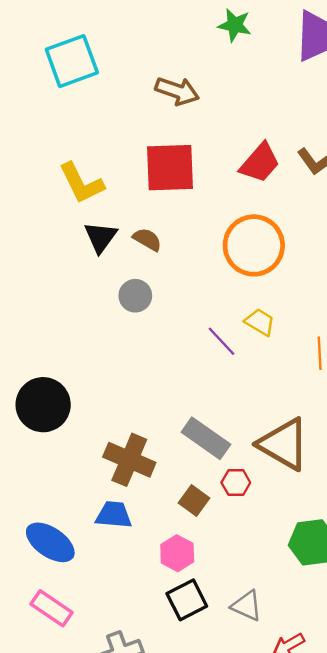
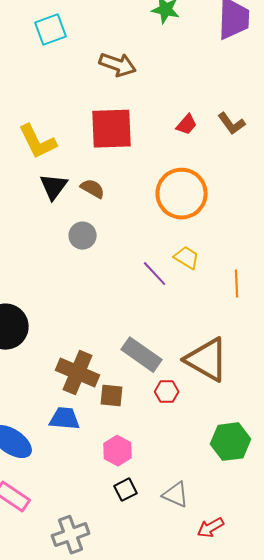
cyan square: (72, 61) -> (51, 30), moved, size x0.7
red trapezoid: (260, 163) -> (187, 125), size x0.6
brown square: (194, 500) -> (112, 396), moved, turned -30
black square: (187, 600) -> (126, 490), size x0.7

